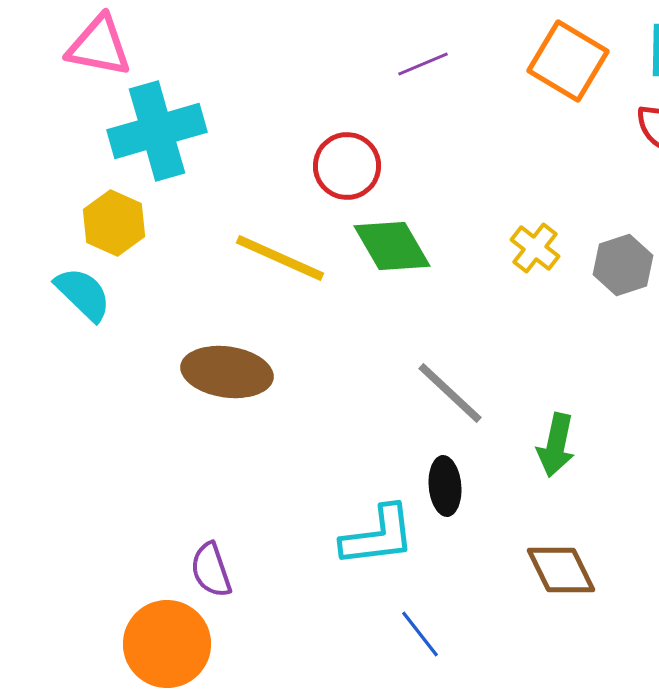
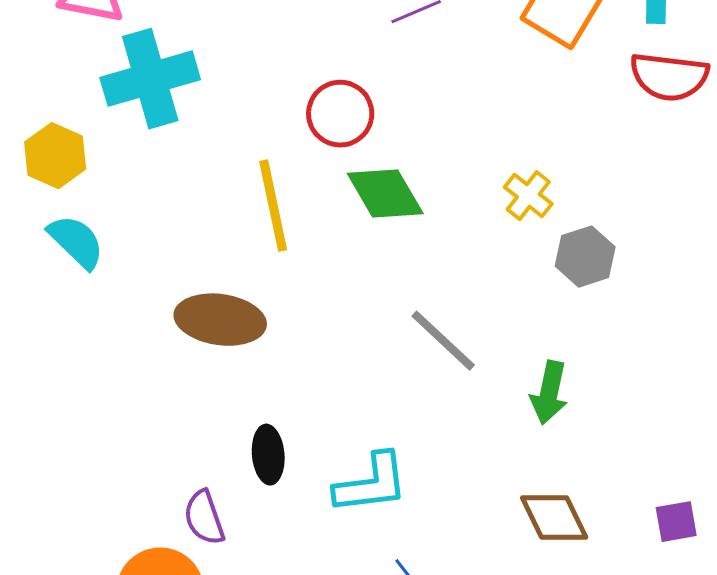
yellow hexagon: (114, 223) -> (55, 156), moved
yellow line: (280, 258) -> (273, 206), turned 54
gray hexagon: (623, 265) -> (585, 257), moved
black ellipse: (445, 486) -> (268, 455), moved

